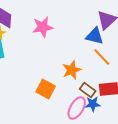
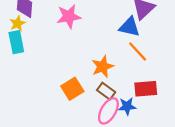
orange square: (46, 89) -> (72, 89), turned 30
brown rectangle: (88, 90) -> (106, 91), moved

